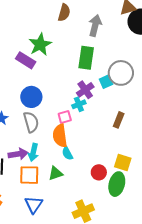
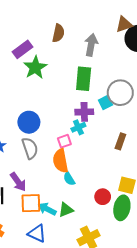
purple rectangle: (26, 60) -> (22, 49), moved, turned -66
purple cross: (85, 90) -> (84, 112), turned 36
cyan arrow: (33, 152) -> (47, 209), moved, turned 108
purple arrow: (18, 154) -> (18, 182), turned 66
green triangle: (56, 173) -> (66, 210), moved
blue triangle: (34, 205) -> (37, 233), turned -36

